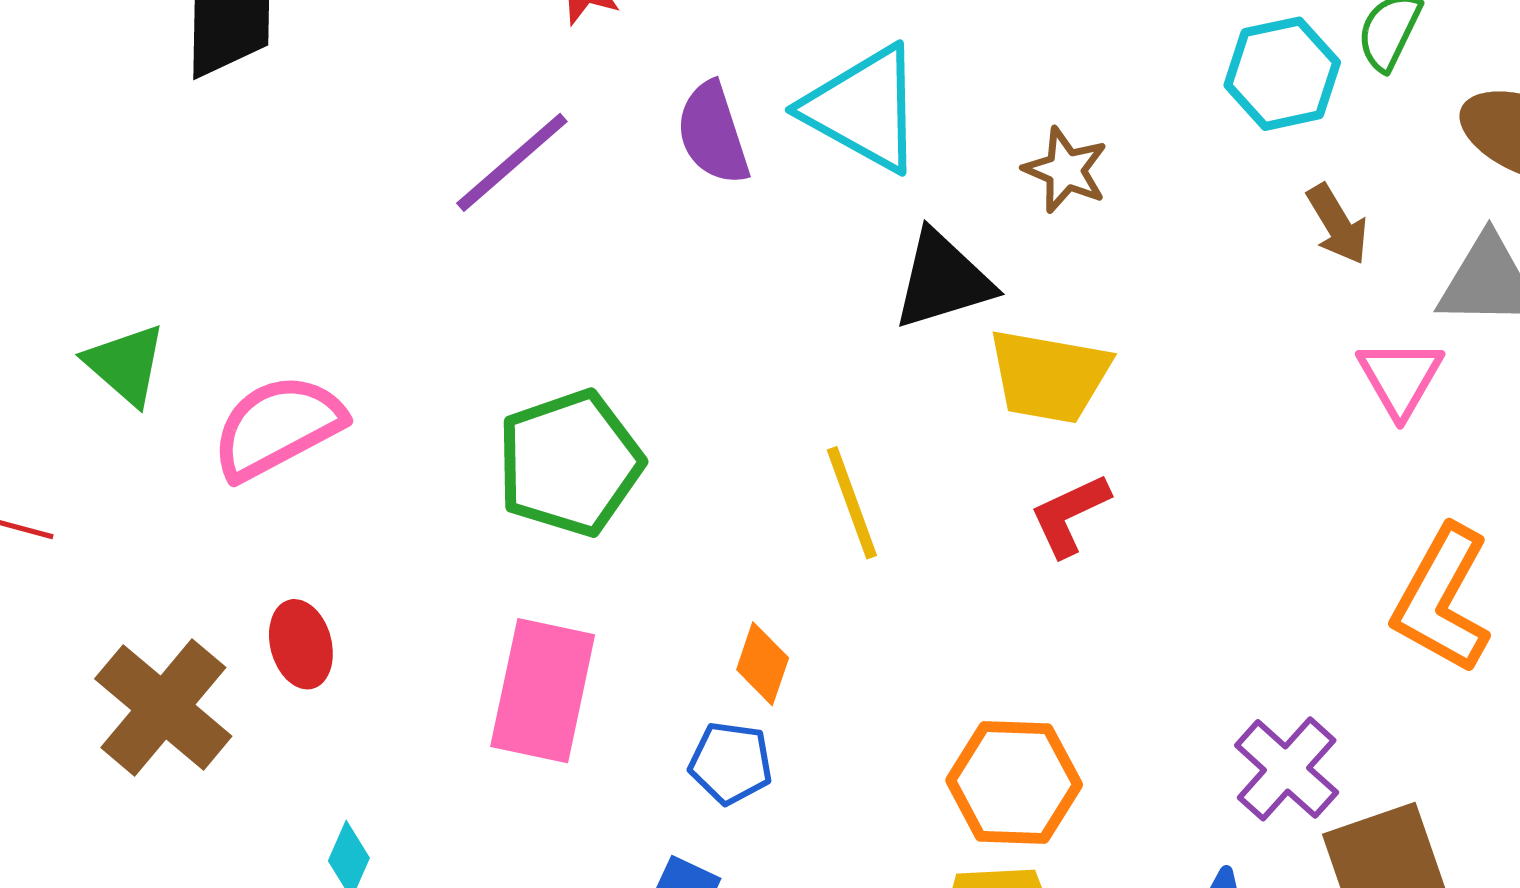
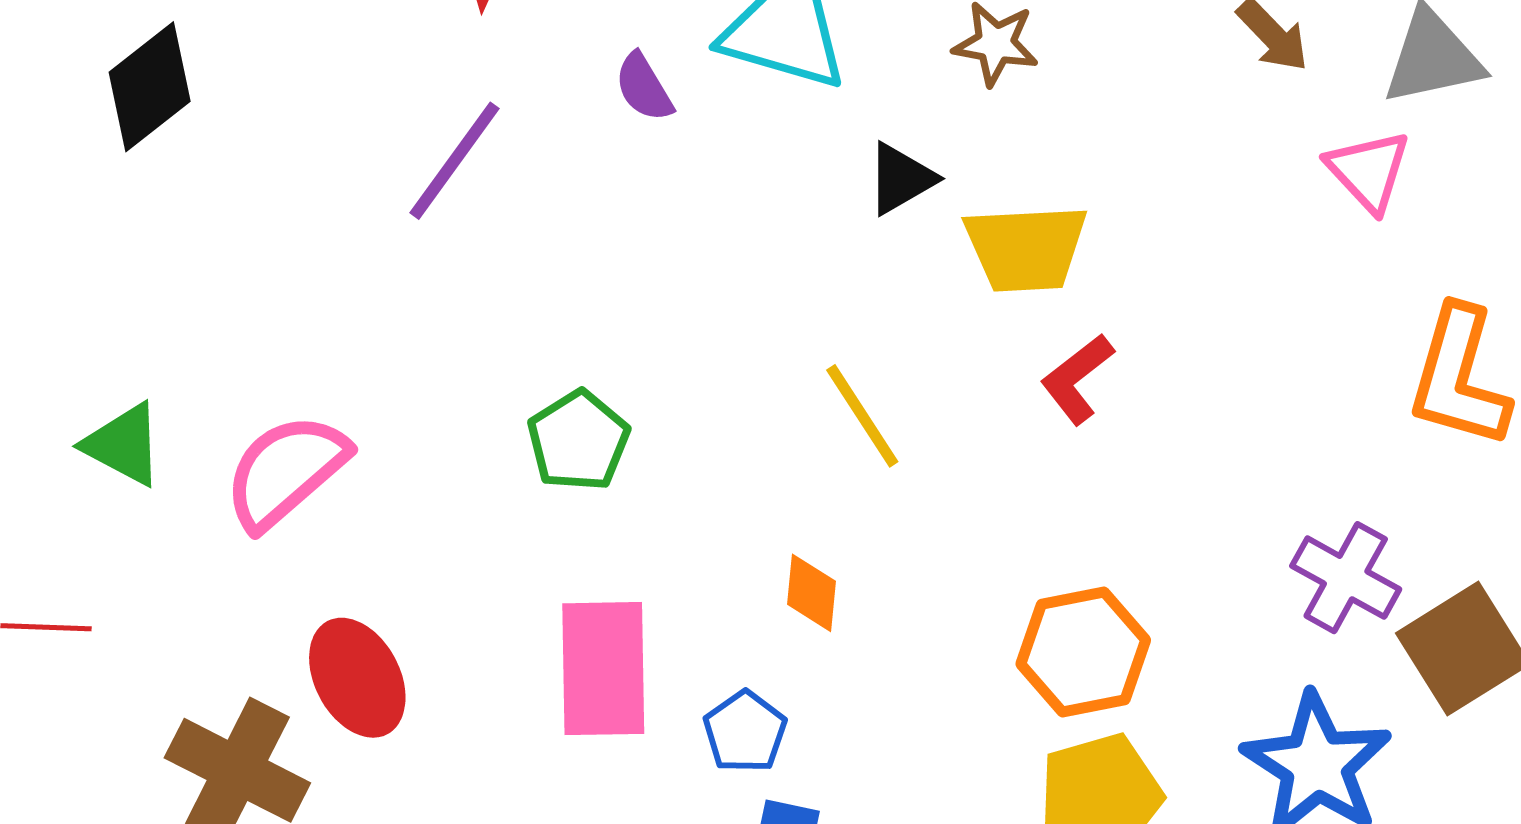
purple semicircle: (713, 133) -> (644, 87), size x0.7
black triangle: (943, 280) -> (901, 179), size x0.7
green pentagon: (570, 463) -> (578, 441), size x0.7
red ellipse: (301, 644) -> (357, 678), size x1.4
blue pentagon: (731, 763) -> (745, 732), moved, turned -30

